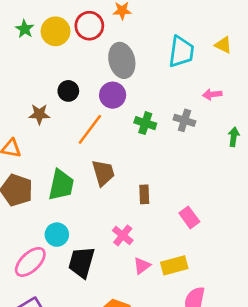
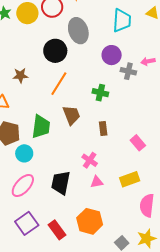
black circle: (68, 91) -> (55, 51), moved, size x1.5
pink arrow: (212, 94) -> (148, 61), moved
purple circle: (113, 95) -> (112, 55), moved
green cross: (145, 123) -> (100, 93), moved
cyan circle: (57, 235) -> (24, 153), moved
pink triangle: (142, 266) -> (97, 182), moved, turned 32

